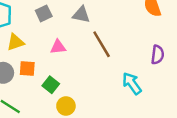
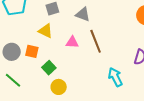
yellow triangle: (15, 42) -> (45, 31), moved, turned 35
pink triangle: (58, 47) -> (72, 42), moved

